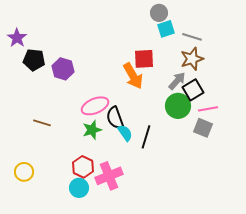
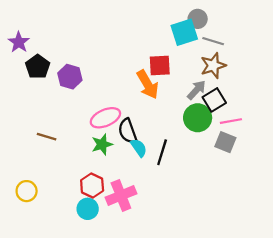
gray circle: (159, 13) -> (198, 19), moved
cyan square: (166, 29) -> (184, 32), size x1.4
black pentagon: (34, 60) -> (38, 67), turned 30

